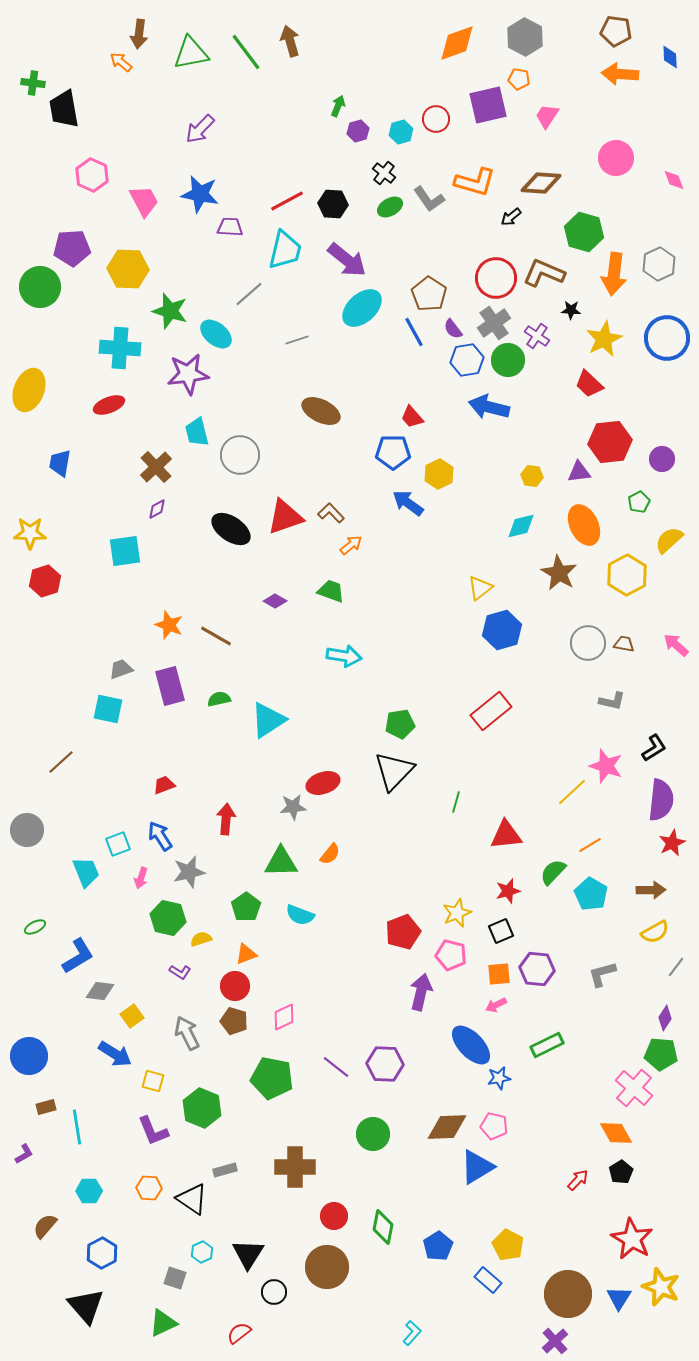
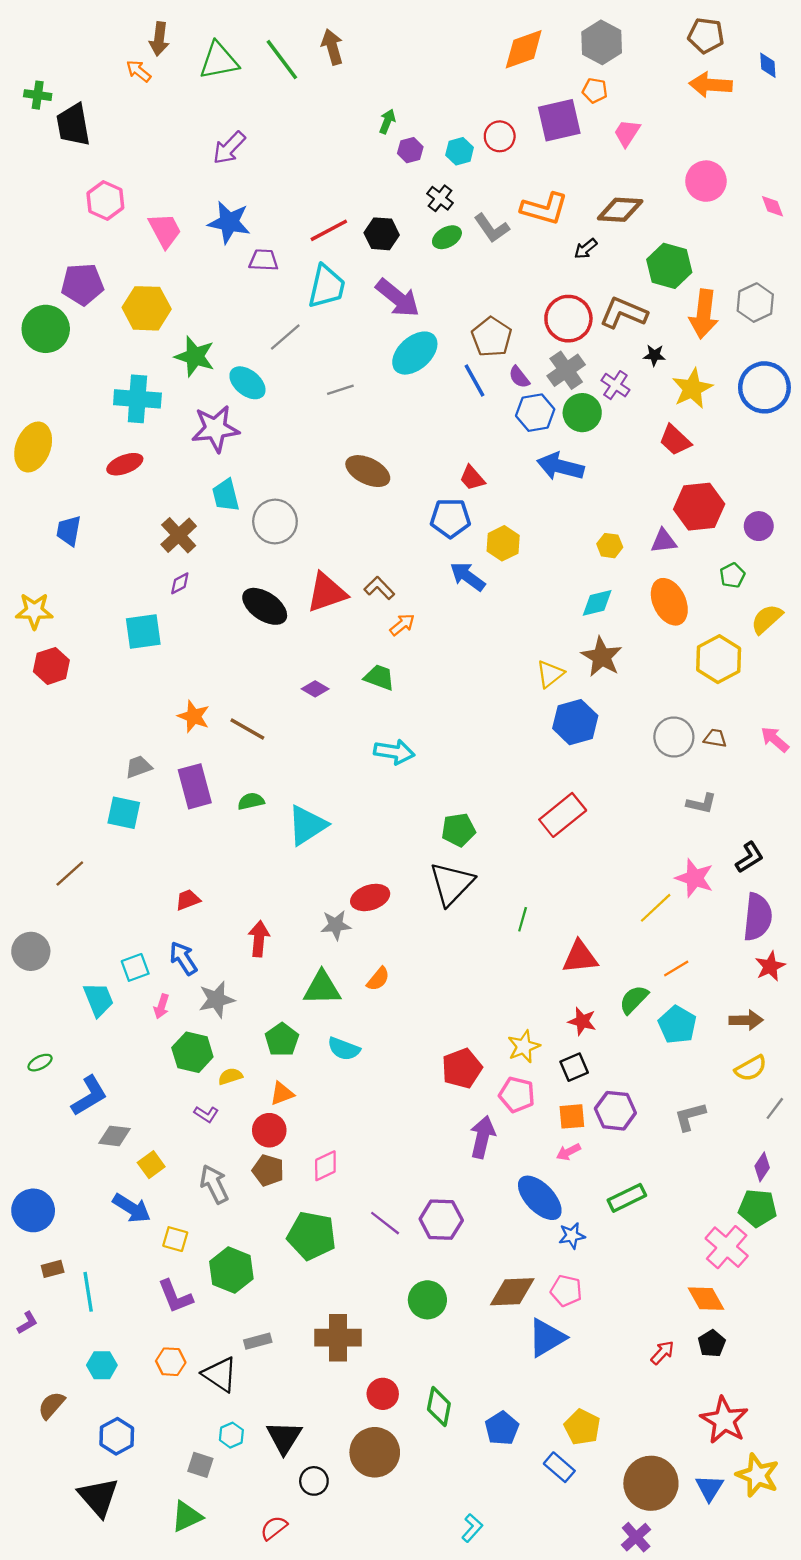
brown star: (559, 573) -> (602, 657), moved
red star: (508, 891) -> (582, 1021), turned 30

